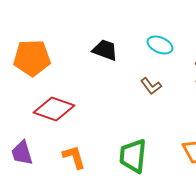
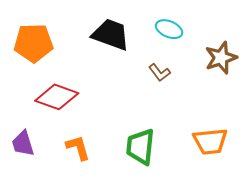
black trapezoid: (105, 50) -> (111, 34), size x1.4

